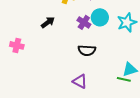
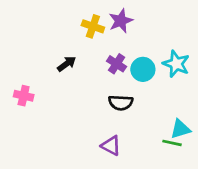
cyan circle: (100, 17) -> (143, 69), moved
cyan star: (127, 22) -> (176, 64), turned -30

